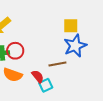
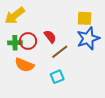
brown line: (57, 64) -> (60, 52), moved, turned -30
red semicircle: (38, 76) -> (50, 37), moved

